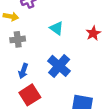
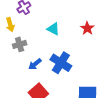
yellow arrow: (11, 17) -> (10, 25), turned 72
blue arrow: (23, 71) -> (35, 64), moved, turned 40

